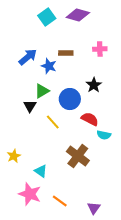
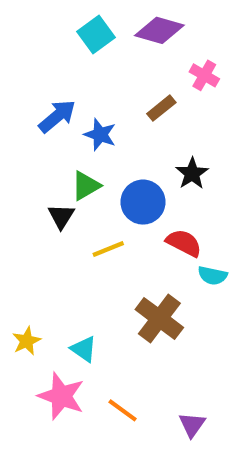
pink cross: (100, 49) -> (204, 75), moved, turned 32
brown rectangle: (66, 53) -> (161, 108), moved, turned -40
yellow line: (53, 122) -> (108, 249), turned -70
yellow star: (14, 156) -> (27, 341), moved

